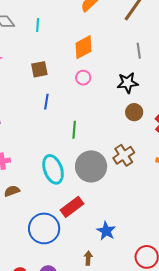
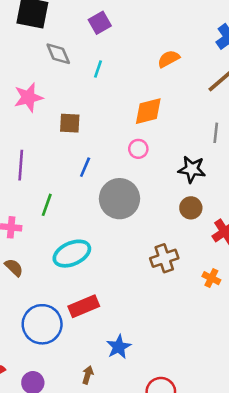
brown square: (39, 69) -> (70, 123), moved
green line: (74, 130) -> (47, 205), moved
gray circle: (91, 166) -> (119, 199), moved
cyan ellipse: (53, 169) -> (72, 254), turned 72
brown semicircle: (12, 191) -> (14, 267), turned 49

